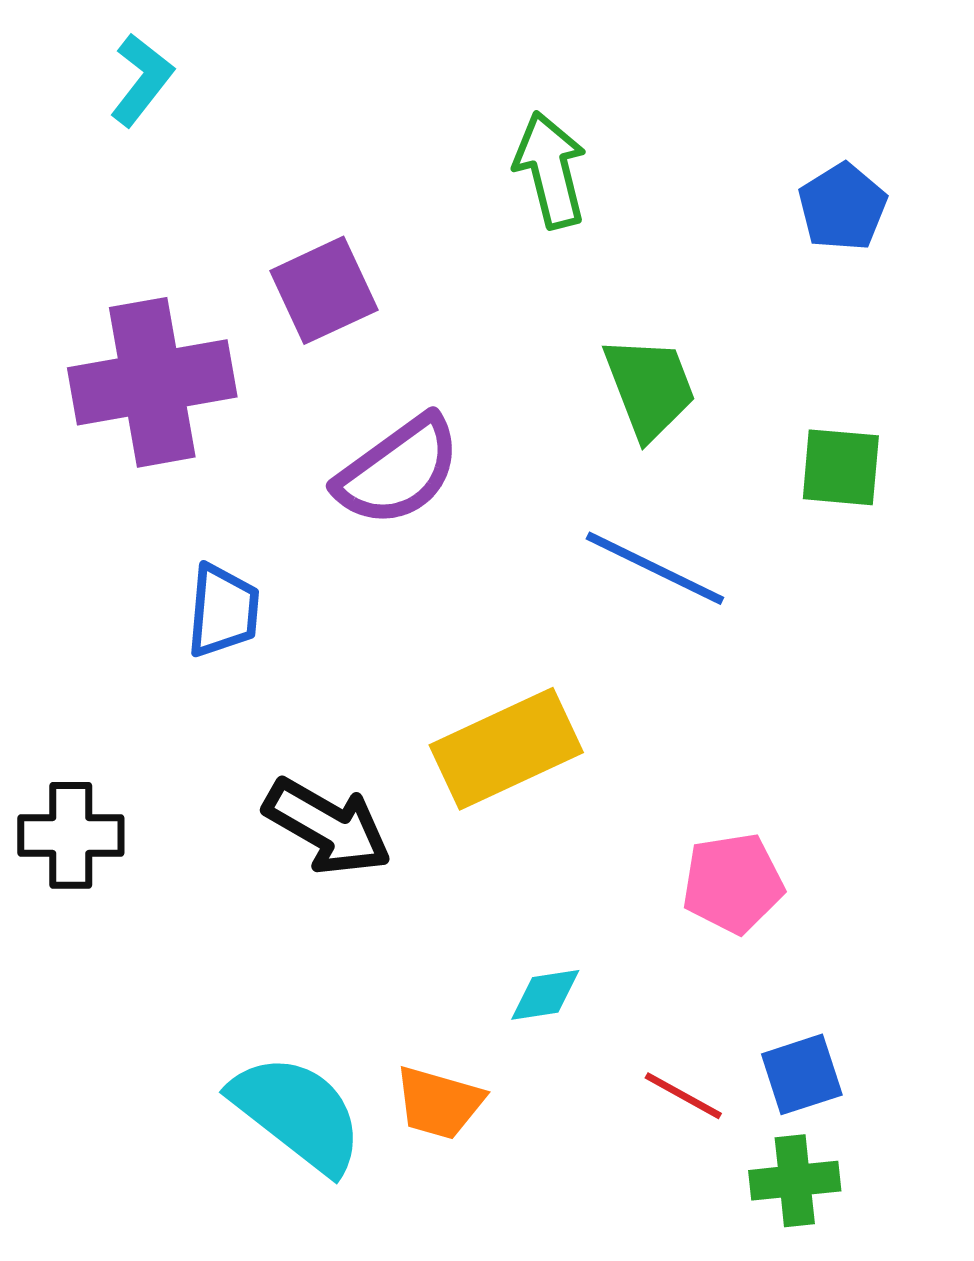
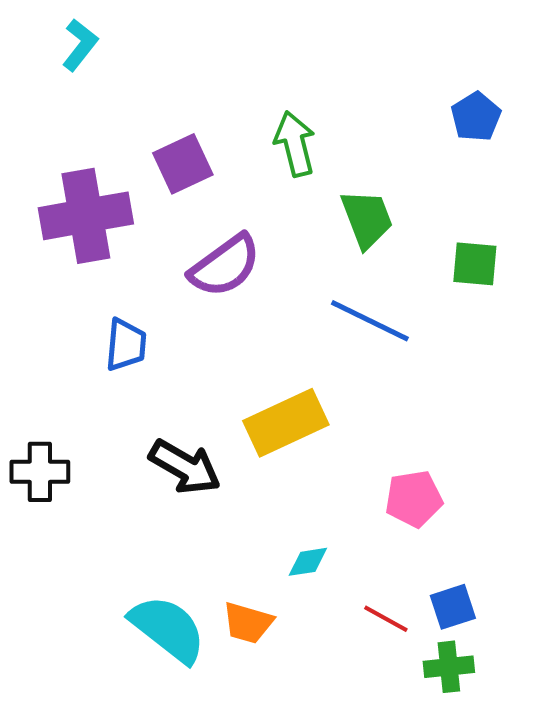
green arrow: (550, 170) -> (295, 144), moved

